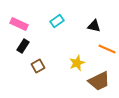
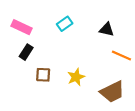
yellow star: (77, 63) -> (76, 77), moved
brown square: (38, 66) -> (43, 75), turned 32

